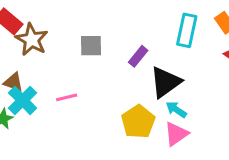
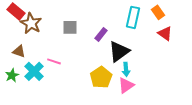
pink line: (67, 97) -> (54, 61), turned 32
cyan cross: (23, 100) -> (34, 71), moved
cyan arrow: (176, 110) -> (126, 69), turned -128

